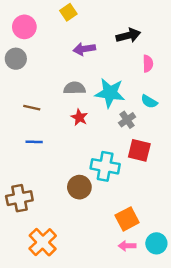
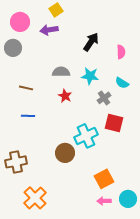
black arrow: (128, 35) -> (91, 42), moved, turned -42
purple arrow: (84, 49) -> (49, 30), moved
cyan star: (110, 93) -> (90, 76), size x0.7
cyan cross: (105, 166) -> (86, 136), turned -35

